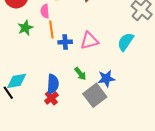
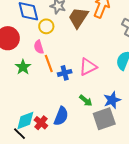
blue semicircle: (53, 84) -> (61, 116), turned 30
gray square: (95, 95) -> (104, 119), turned 30
red cross: (51, 98) -> (41, 123), moved

